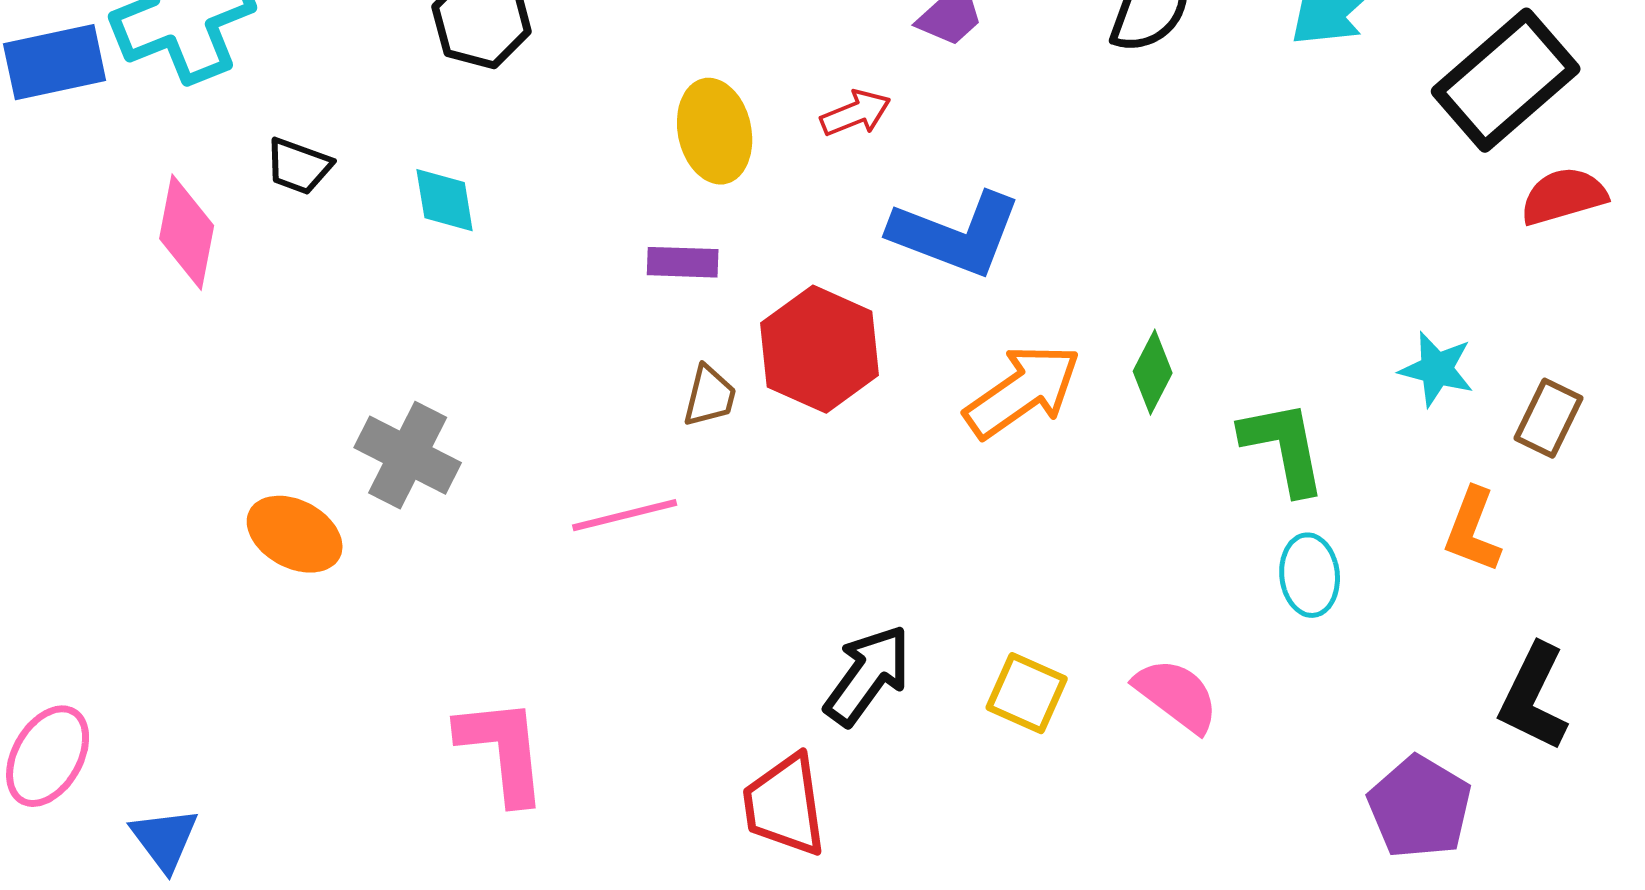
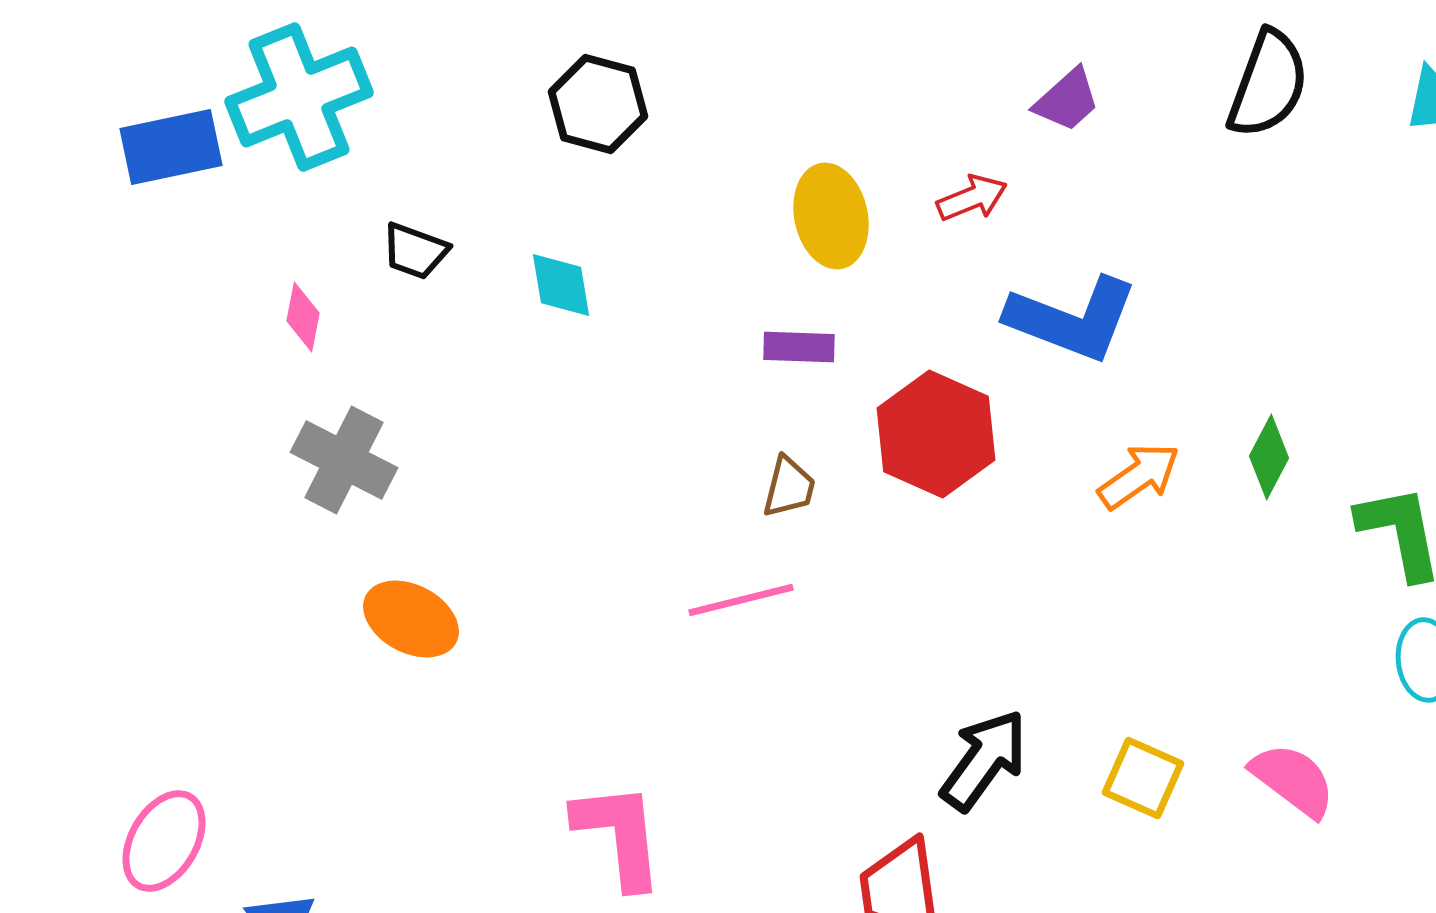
pink diamond: (187, 232) -> (303, 317), size x0.6
orange arrow: (1023, 391) -> (1139, 476), size x0.7
brown trapezoid: (710, 396) -> (789, 487), moved
gray cross: (408, 455) -> (344, 460), moved

